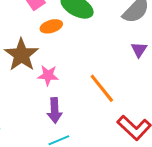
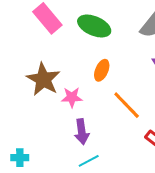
orange ellipse: (51, 26) -> (102, 70), moved, turned -45

